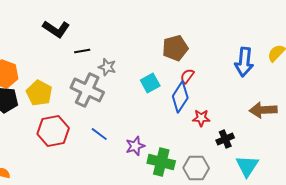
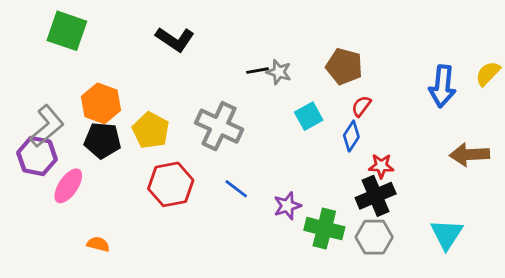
brown pentagon: (175, 48) -> (344, 66), turned 30
black line: (82, 51) -> (257, 71), moved
gray star: (107, 67) -> (279, 72), moved
blue diamond: (180, 97) -> (351, 136), size x0.7
black cross: (225, 139) -> (376, 196), moved, size x1.5

